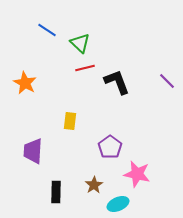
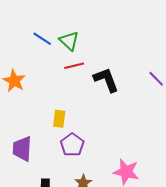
blue line: (47, 30) -> (42, 39), moved
purple pentagon: (110, 147) -> (72, 145), moved

